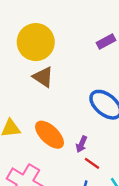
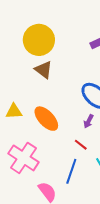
purple arrow: (82, 144) -> (89, 121), moved

